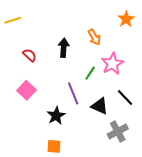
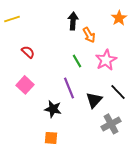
black arrow: (64, 48) -> (73, 21), moved
green line: (90, 73) -> (77, 61), moved, turned -64
black triangle: (100, 106) -> (94, 100), turned 48
black star: (56, 116) -> (53, 109), turned -30

